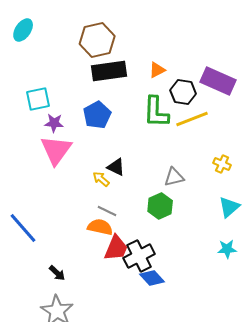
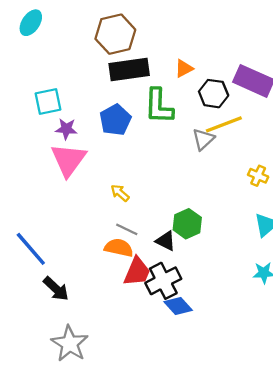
green L-shape: (156, 112) -> (159, 106), moved
black triangle: (116, 167) -> (166, 241), moved
gray triangle: (174, 177) -> (203, 139), moved, turned -30
black arrow: (57, 273) -> (56, 289), moved, size x1.4

